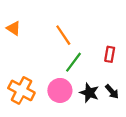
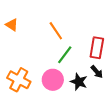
red rectangle: (110, 54) -> (97, 48), size x1.5
black arrow: (112, 92) -> (97, 72), moved

